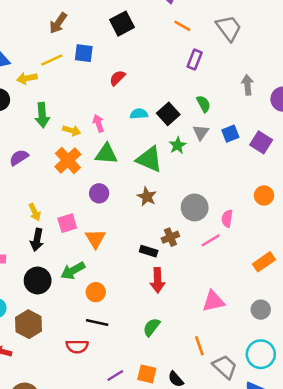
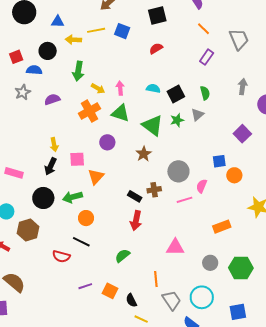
red semicircle: (117, 78) -> (156, 48), moved
blue square: (230, 134) -> (219, 161), moved

